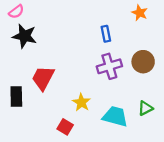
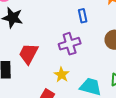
purple cross: (109, 66) -> (70, 44), moved

